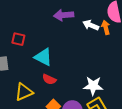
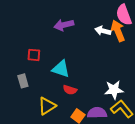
purple arrow: (64, 15) -> (64, 25), moved
orange arrow: (106, 27) -> (118, 31), size x1.5

